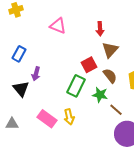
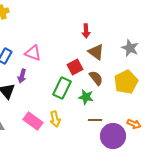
pink triangle: (58, 26) -> (33, 53), moved
brown triangle: (110, 50) -> (96, 52), turned -36
brown line: (116, 110) -> (95, 120), moved, turned -40

